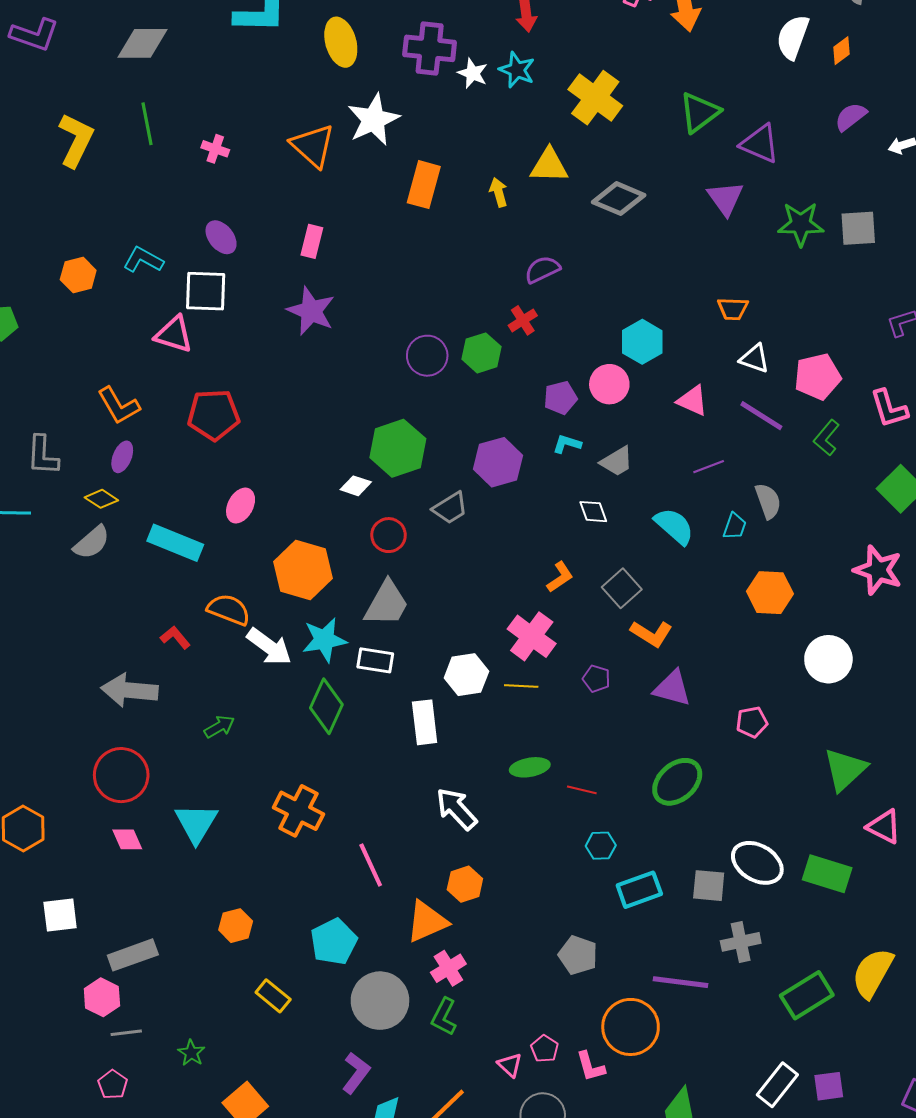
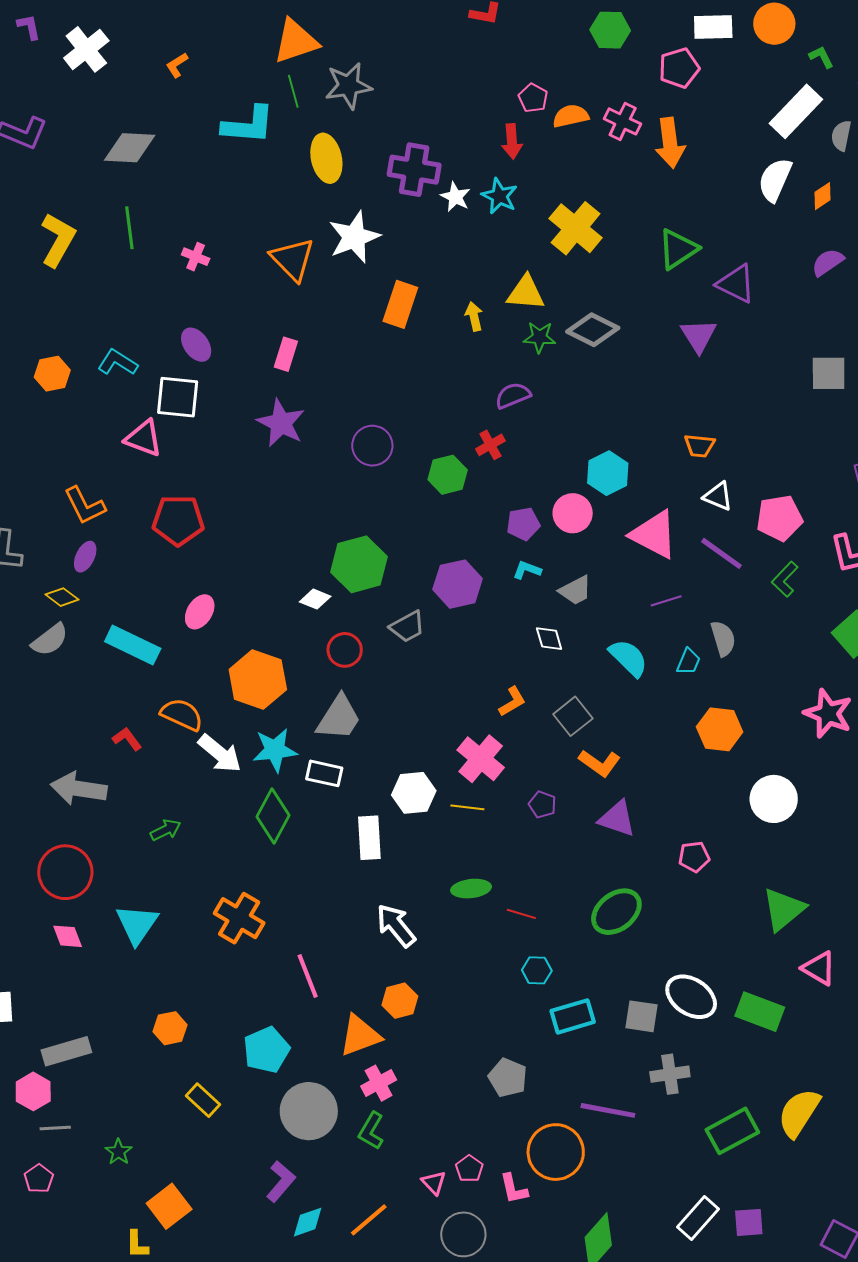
green star: (801, 224) -> (539, 337), moved, size x0.7
purple circle: (427, 356) -> (372, 446), moved
pink triangle: (692, 401) -> (654, 535), size x1.6

